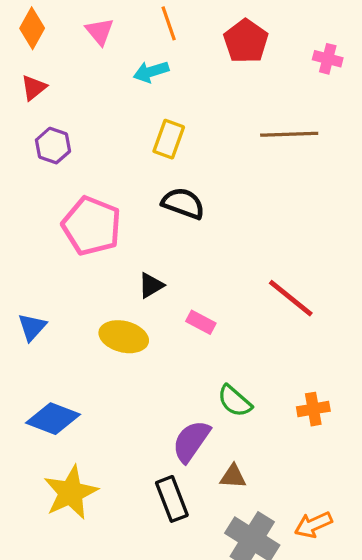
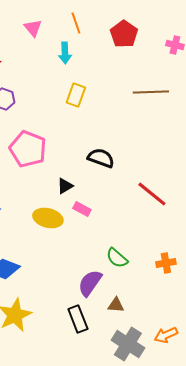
cyan arrow: (151, 72) -> (65, 53), turned -75
black semicircle: (183, 203) -> (101, 158), moved
pink rectangle: (201, 322) -> (82, 209), moved

